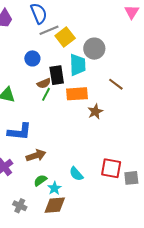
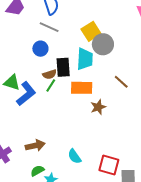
gray line: (49, 30) -> (49, 27), moved, turned 42
yellow square: (65, 37) -> (91, 31), moved
blue L-shape: (20, 132) -> (26, 94), moved, turned -50
cyan semicircle: (76, 174) -> (74, 156), moved

